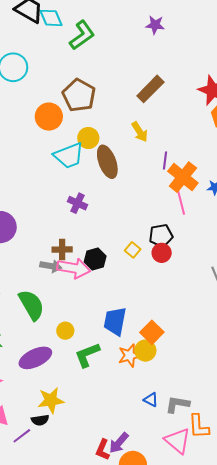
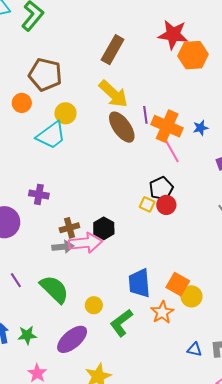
orange circle: (49, 117) -> (22, 103), size x0.7
yellow arrow: (140, 132) -> (113, 94), size x1.5
brown ellipse: (107, 162) -> (122, 127), moved
purple cross: (77, 203) -> (39, 194), moved
yellow square: (133, 250) -> (147, 204), moved
yellow circle: (145, 351) -> (191, 296), moved

